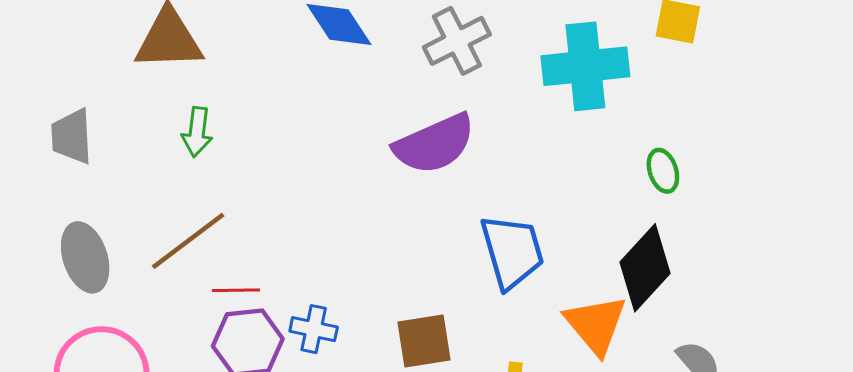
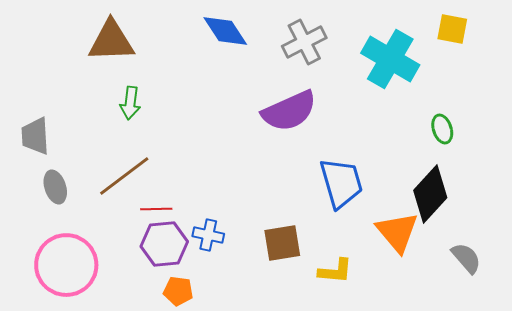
cyan cross: (585, 66) -> (390, 59), turned 36
gray trapezoid: (72, 136) -> (35, 136), moved
gray ellipse: (85, 257) -> (55, 187), size x0.7

